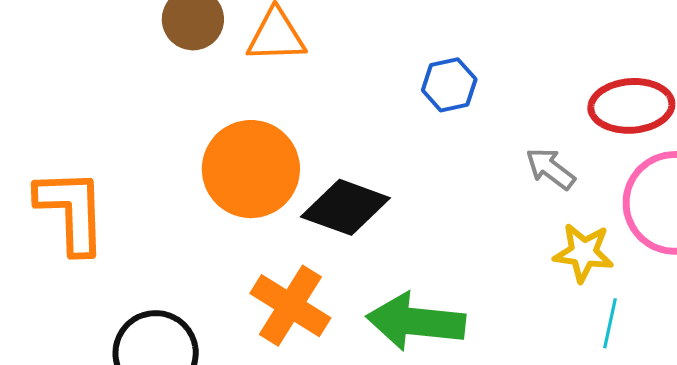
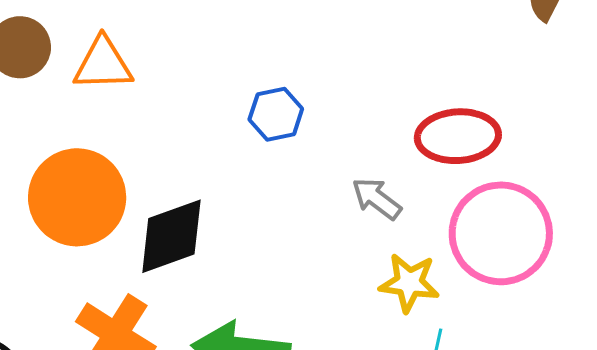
black diamond: (345, 207) -> (171, 236), turned -40

